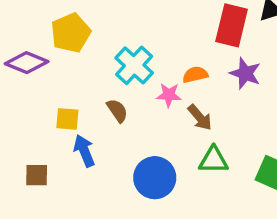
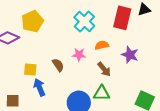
cyan cross: (134, 65) -> (84, 22), moved
purple star: (245, 73) -> (130, 55), moved
pink star: (169, 95) -> (79, 55), moved
green triangle: (213, 160) -> (102, 93), moved

